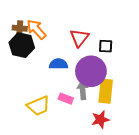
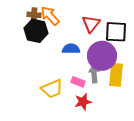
black square: (106, 46) -> (116, 32), size x1.6
red star: (100, 119) -> (83, 102), moved

